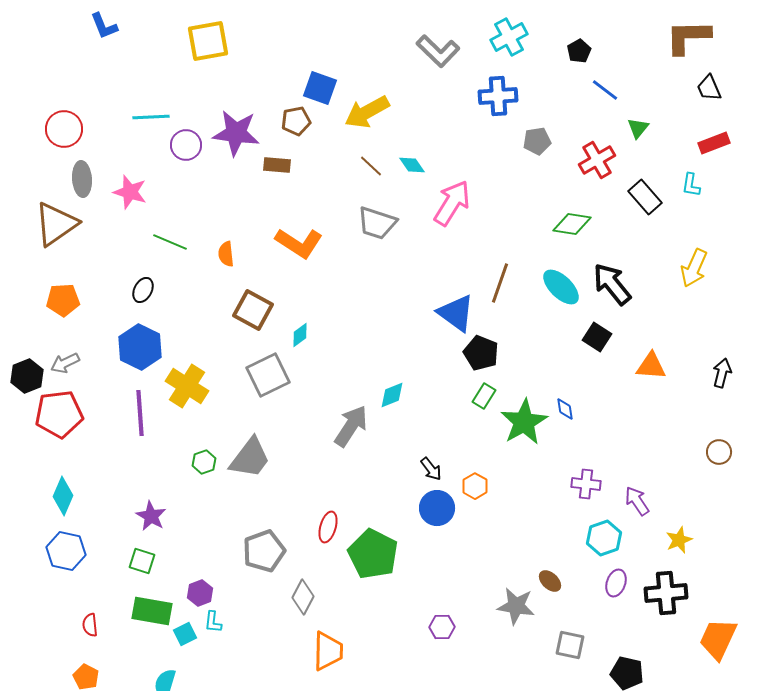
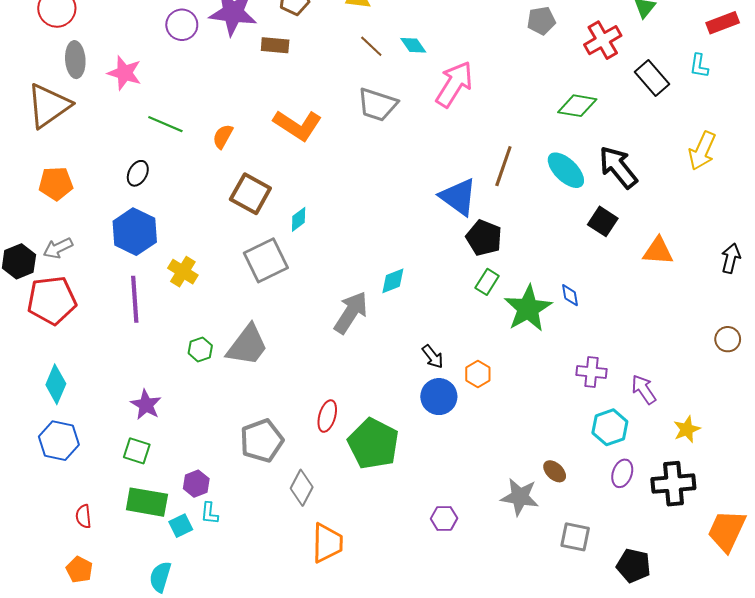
orange semicircle: (226, 254) -> (223, 136), turned 35
yellow cross: (187, 386) -> (183, 272), size x0.7

